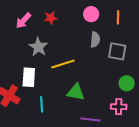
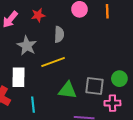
gray semicircle: (95, 40) -> (59, 34), moved
gray square: (117, 51) -> (94, 86), moved

